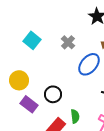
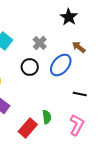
black circle: (53, 94) -> (30, 67), moved

